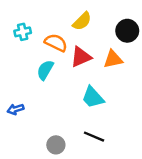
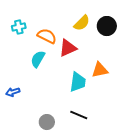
yellow semicircle: (82, 21) -> (82, 23), moved
orange triangle: (113, 59) -> (100, 70), moved
cyan trapezoid: (93, 97) -> (78, 82), turned -130

